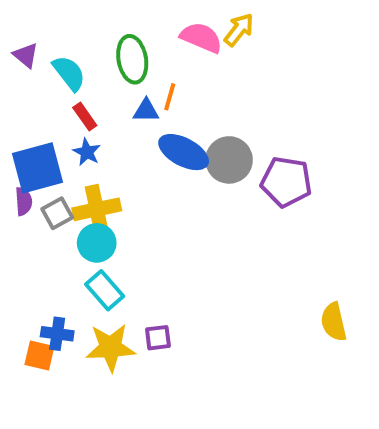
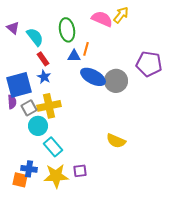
purple pentagon: (286, 182) -> (149, 64), moved
cyan circle: (97, 243) -> (38, 126), moved
yellow semicircle: (334, 322) -> (116, 141), moved, turned -54

